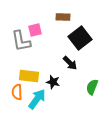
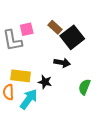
brown rectangle: (63, 17) -> (55, 27), moved, turned 40
black arrow: (70, 63) -> (62, 63), turned -35

